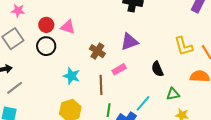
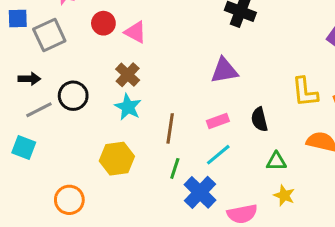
black circle: (46, 46) -> (73, 96), moved
brown cross: (97, 51) -> (128, 75), moved
pink rectangle: (119, 69) -> (218, 121), moved
cyan line: (143, 103) -> (218, 155), moved

